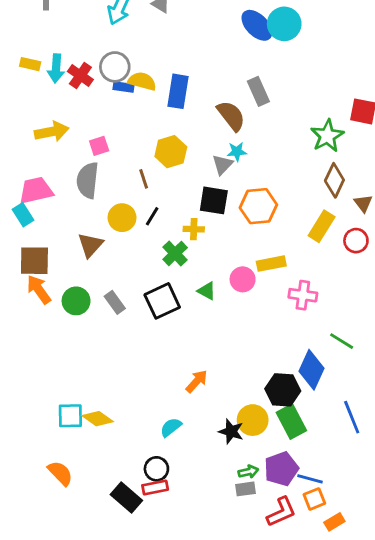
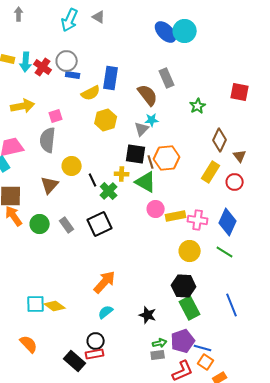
yellow semicircle: (142, 81) -> (91, 93), moved, turned 138
green star: (327, 136) -> (198, 106), moved, size x0.7
brown line: (144, 179) -> (151, 162), moved
black line: (152, 216) -> (93, 180), moved, turned -56
yellow rectangle: (271, 264) -> (176, 216), moved
green triangle: (207, 291) -> (146, 182), moved, size x1.6
blue diamond: (311, 370) -> (228, 222), moved
orange arrow: (197, 381) -> (105, 282), moved, size x1.4
yellow circle: (253, 420) -> (190, 251), moved
orange square: (314, 499) -> (206, 362), turned -35

